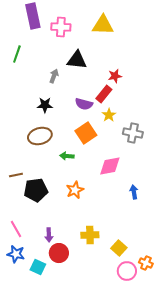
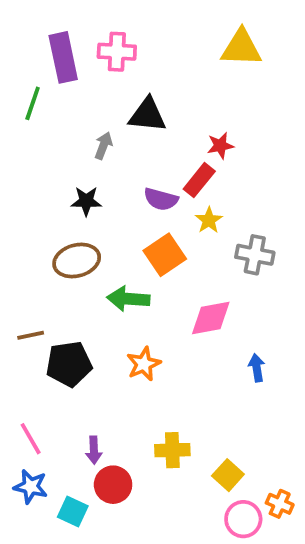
purple rectangle: (33, 16) -> (63, 57), moved
yellow triangle: (103, 25) -> (241, 48), moved
green arrow: (67, 156) -> (128, 299), size x1.5

